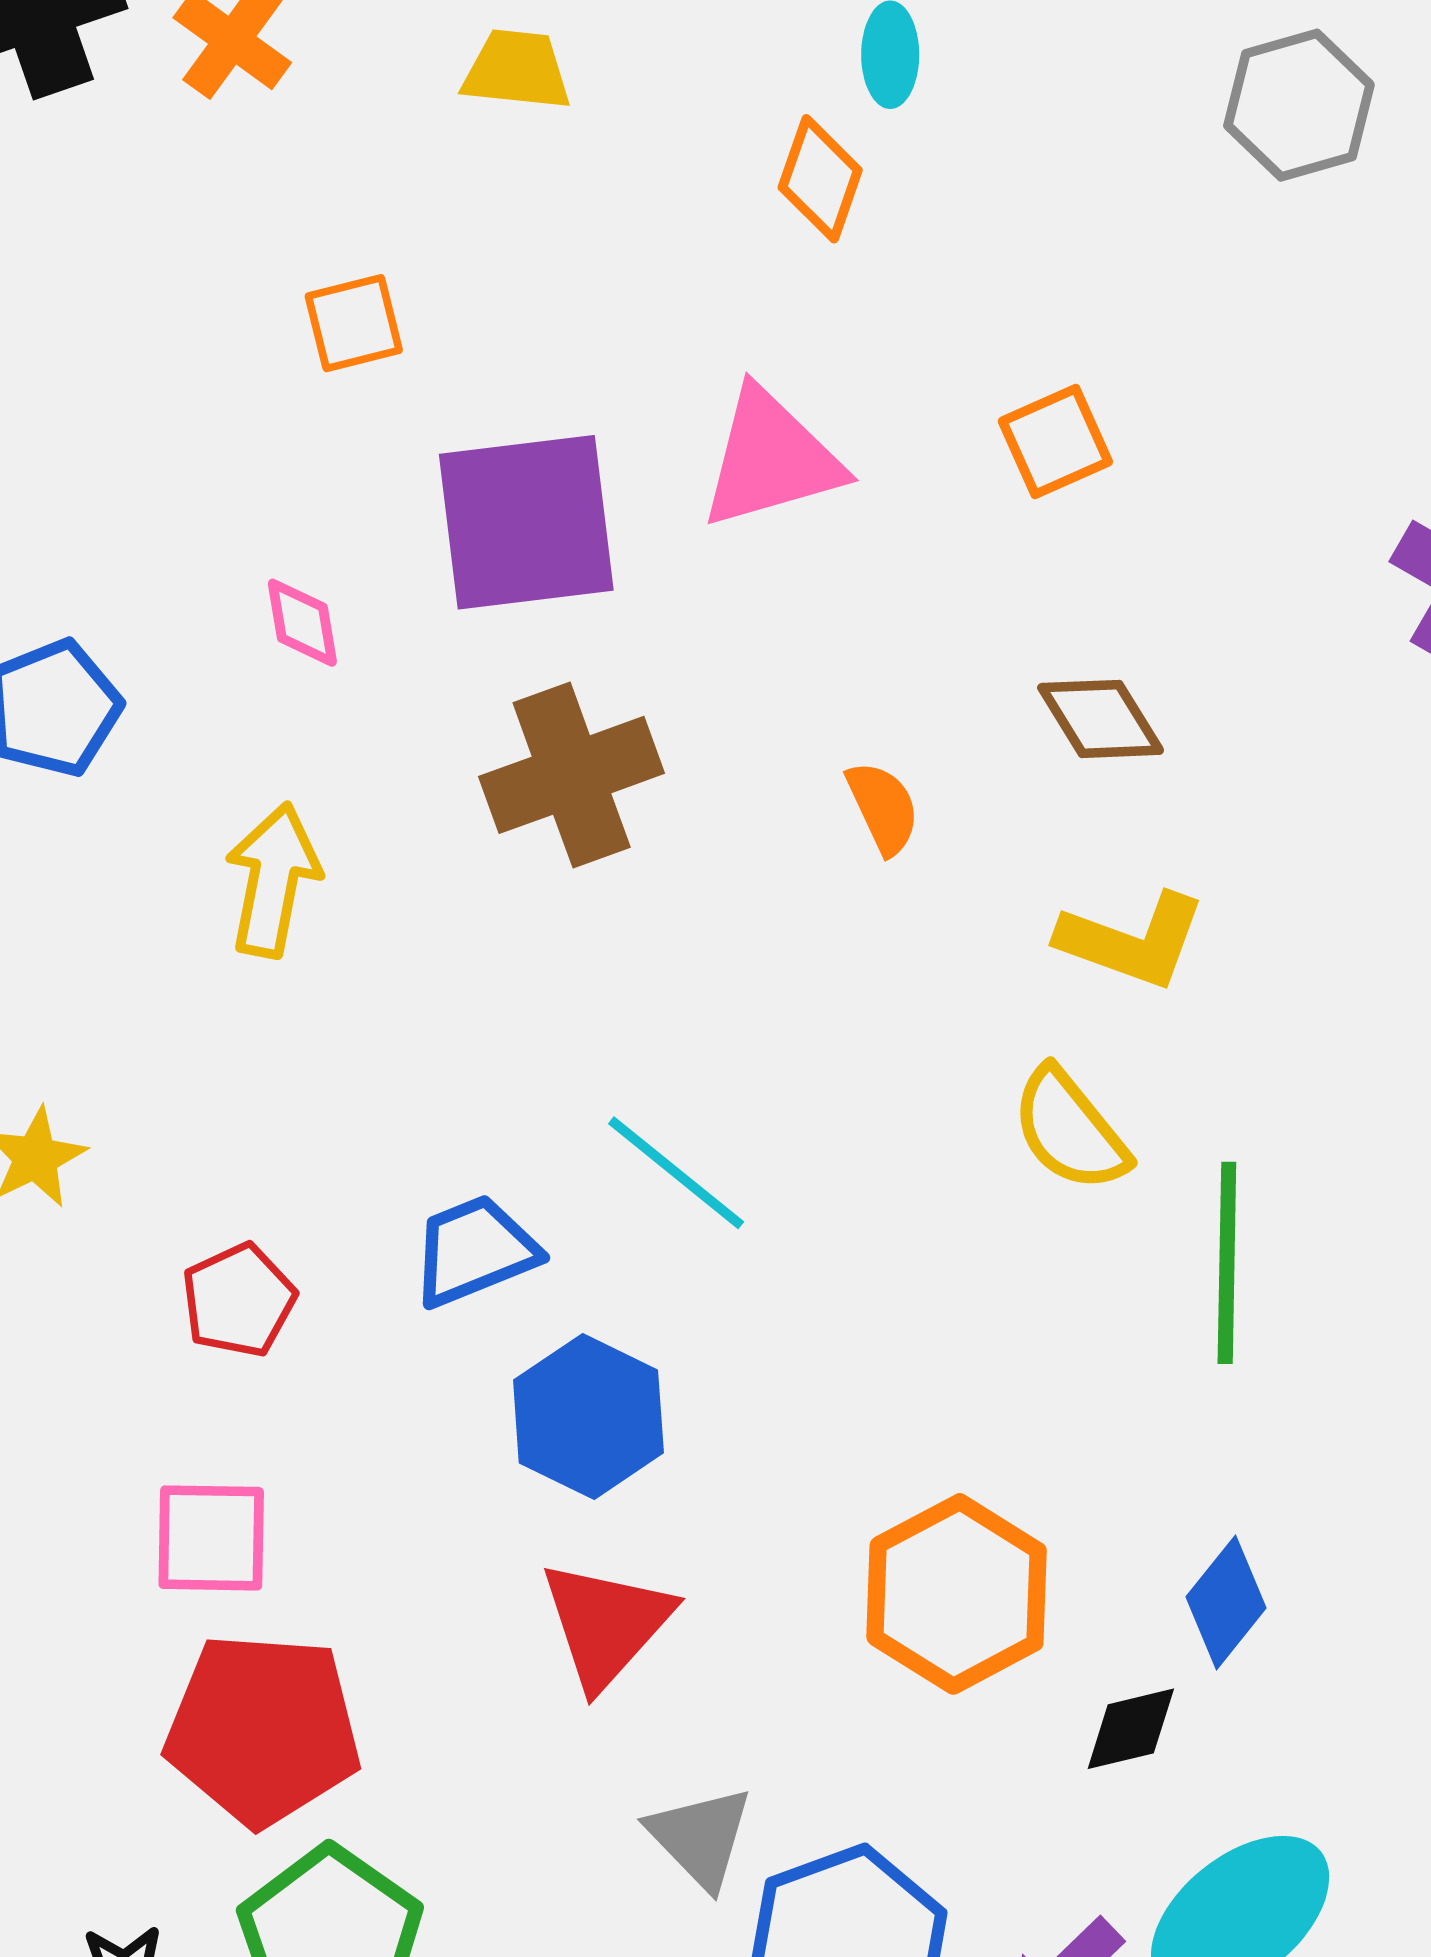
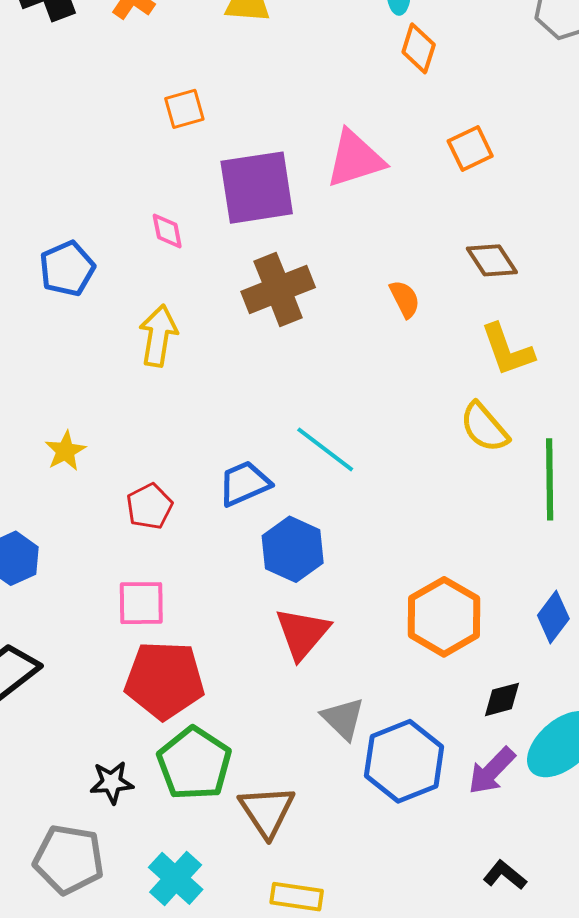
orange diamond: (820, 179) -> (419, 48), moved
yellow L-shape: (1132, 940) -> (507, 350), turned 52
black diamond: (1131, 1729) -> (502, 699), moved

